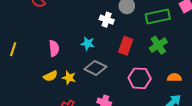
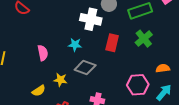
white cross: (107, 20) -> (91, 19), size x1.5
yellow semicircle: (51, 76) -> (39, 91), moved
pink hexagon: (140, 78) -> (138, 85), moved

